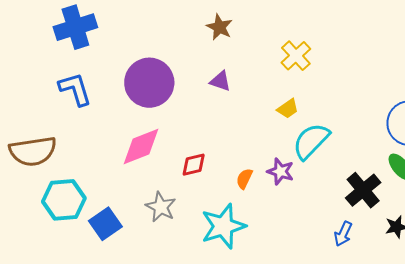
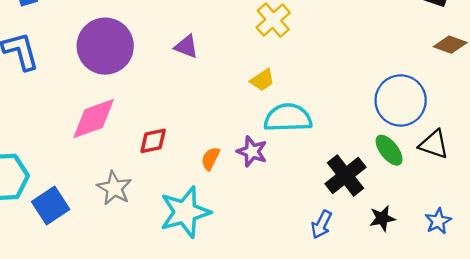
cyan semicircle: (311, 141) -> (288, 118), turned 42

